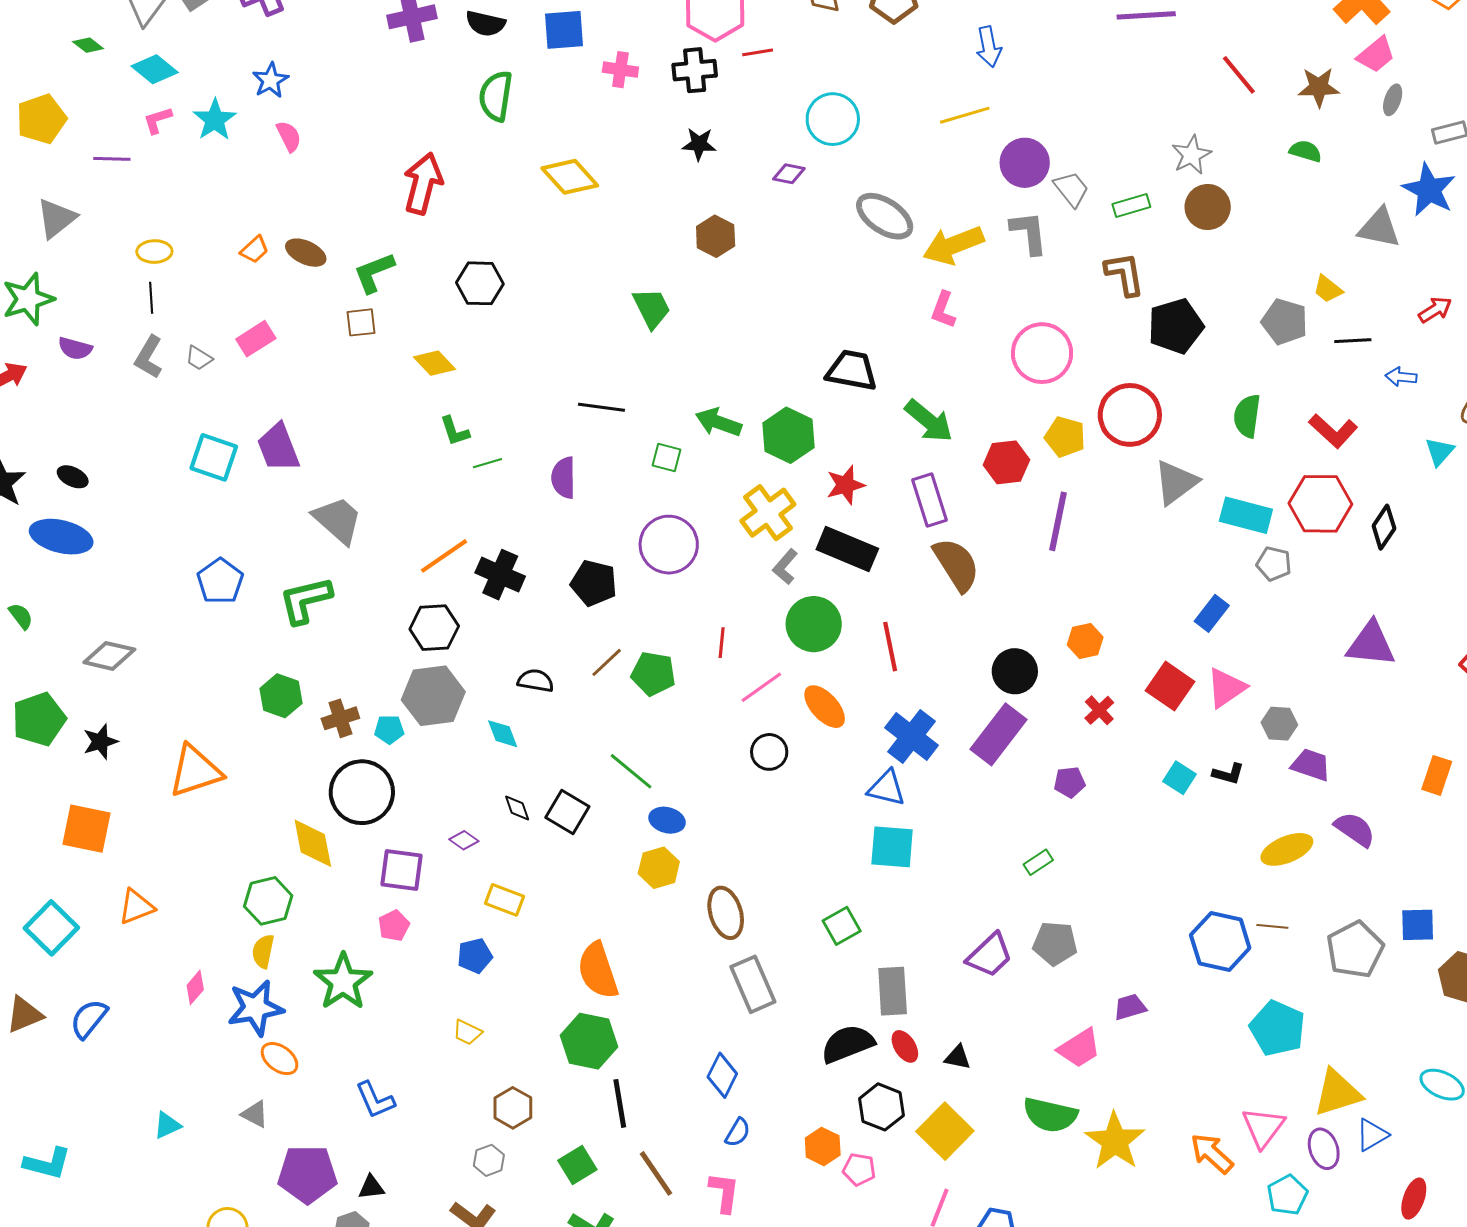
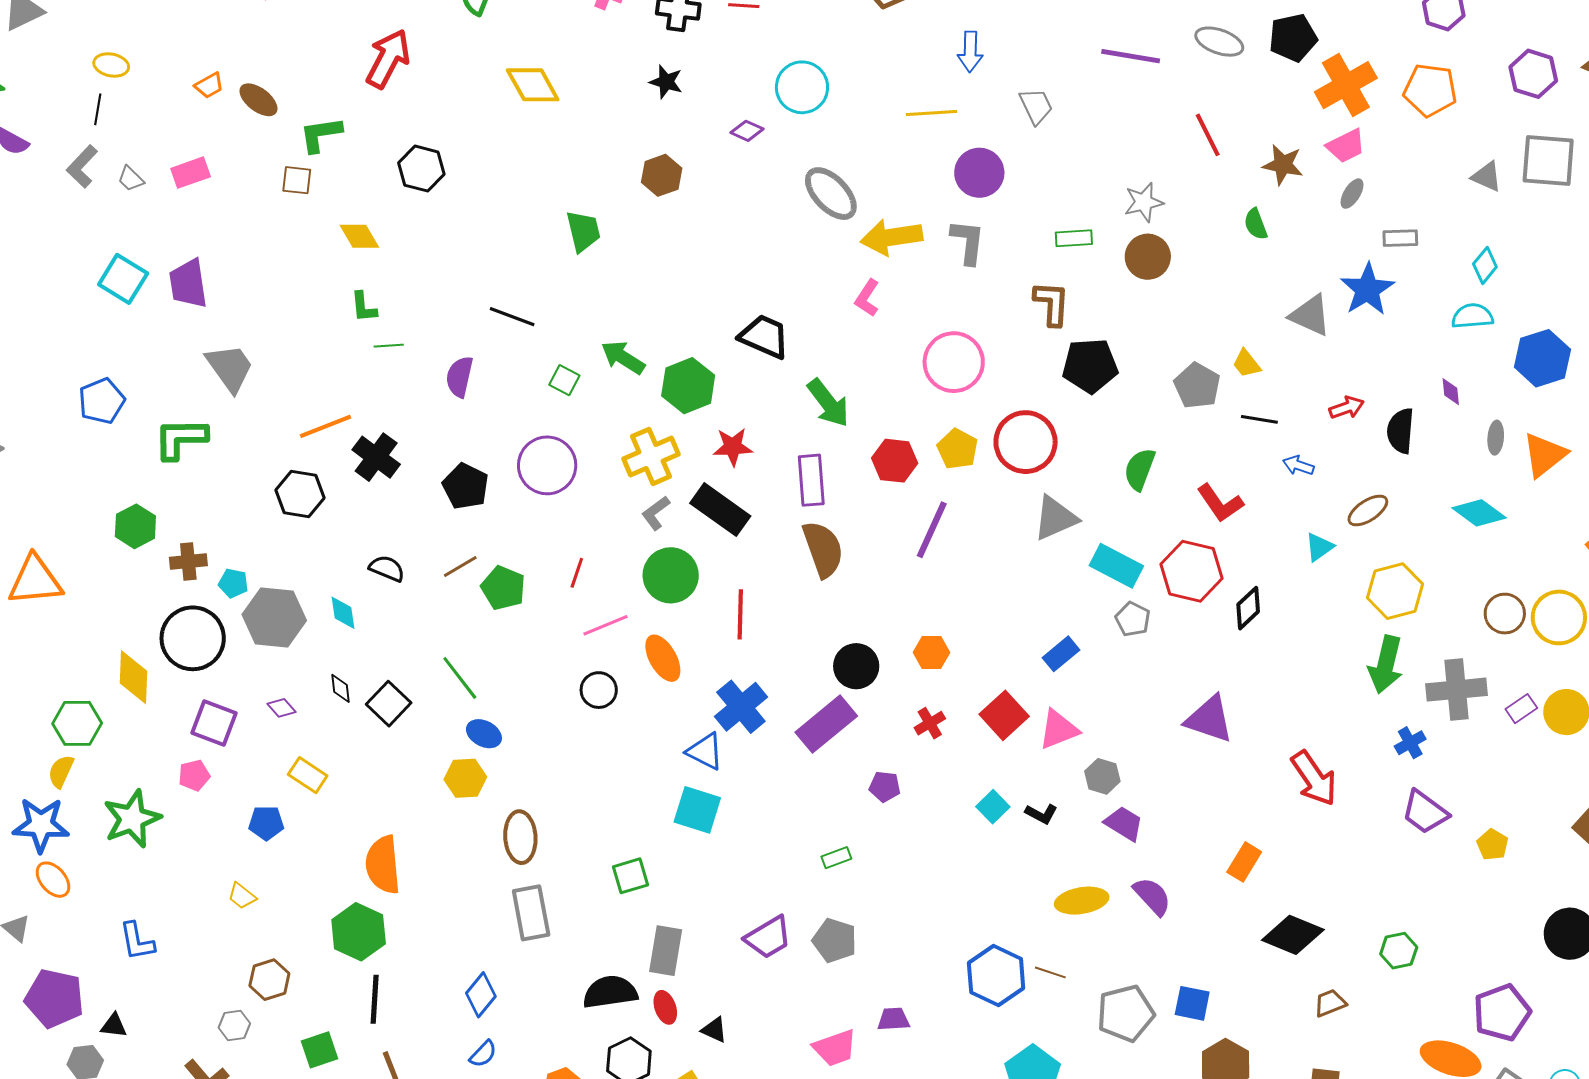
green semicircle: (1305, 151) -> (1256, 224), turned -140
gray trapezoid: (1071, 189) -> (1036, 106), moved
gray hexagon: (433, 696) -> (274, 617), moved

